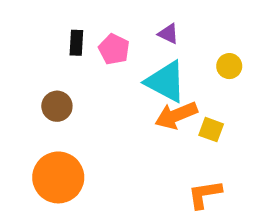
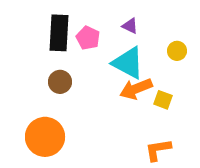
black rectangle: (76, 43) -> (59, 33), size x1.8
brown circle: (57, 106) -> (60, 82), moved

